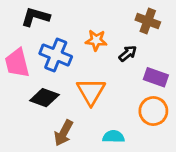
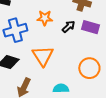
blue cross: (56, 55) -> (15, 30), turned -35
purple rectangle: (156, 77) -> (91, 27), moved

